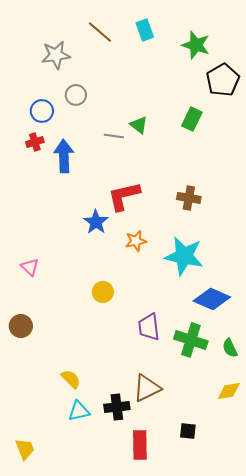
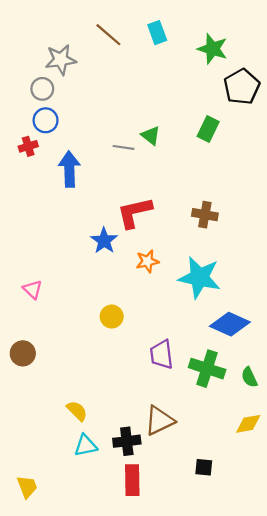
gray circle: (76, 95) -> (42, 89), moved
red cross: (35, 142) -> (28, 146), moved
red rectangle: (140, 445) -> (132, 480), moved

